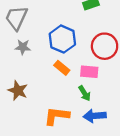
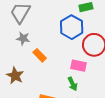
blue hexagon: (62, 39) -> (72, 27), moved
orange rectangle: (62, 68) -> (40, 55), moved

